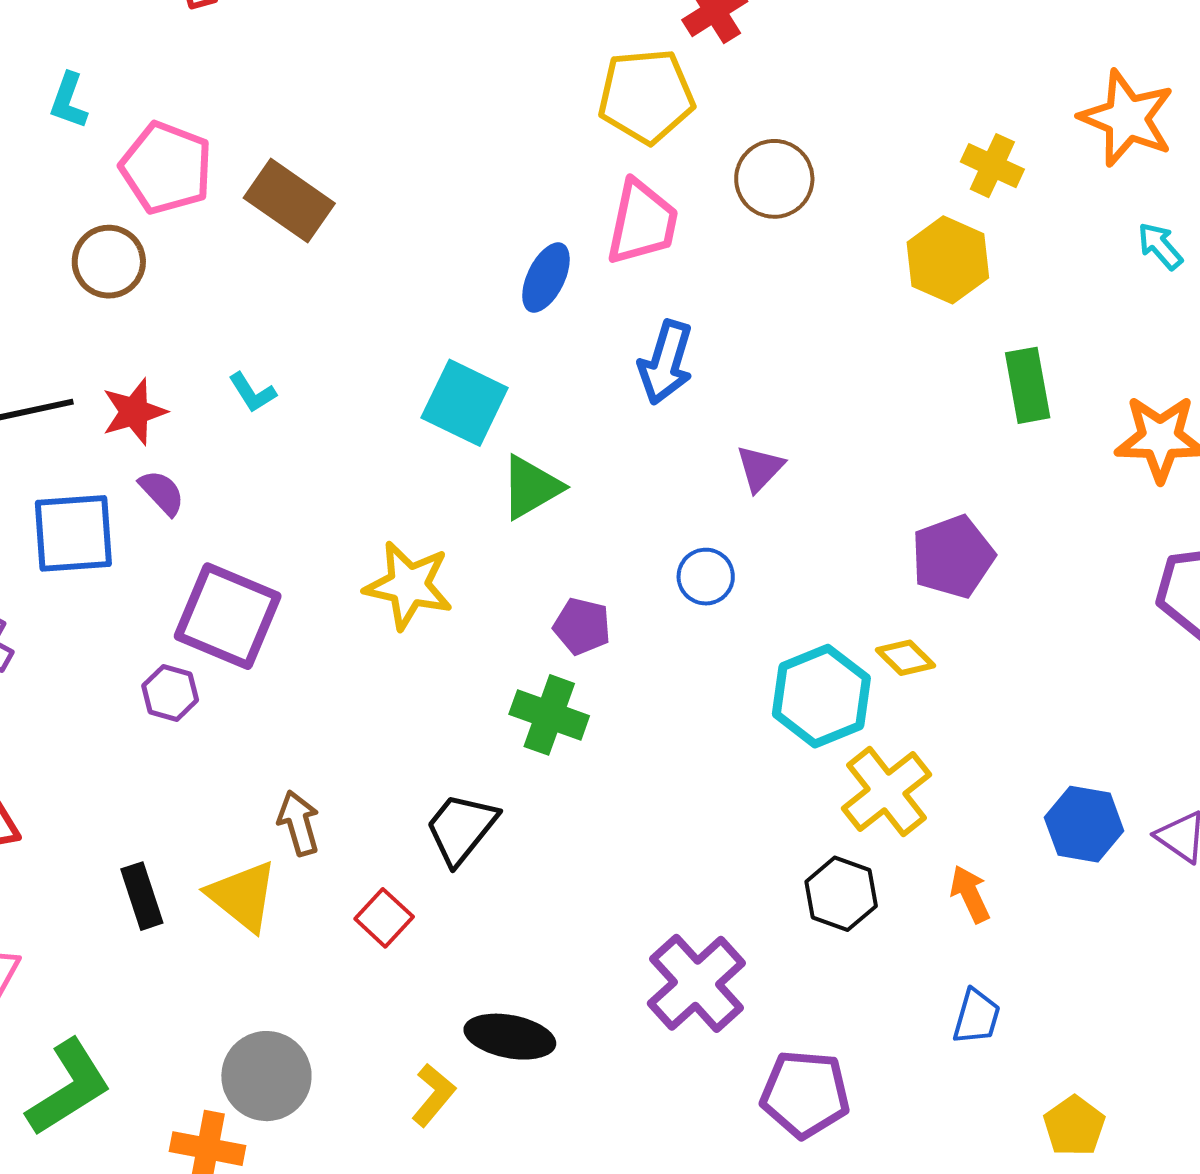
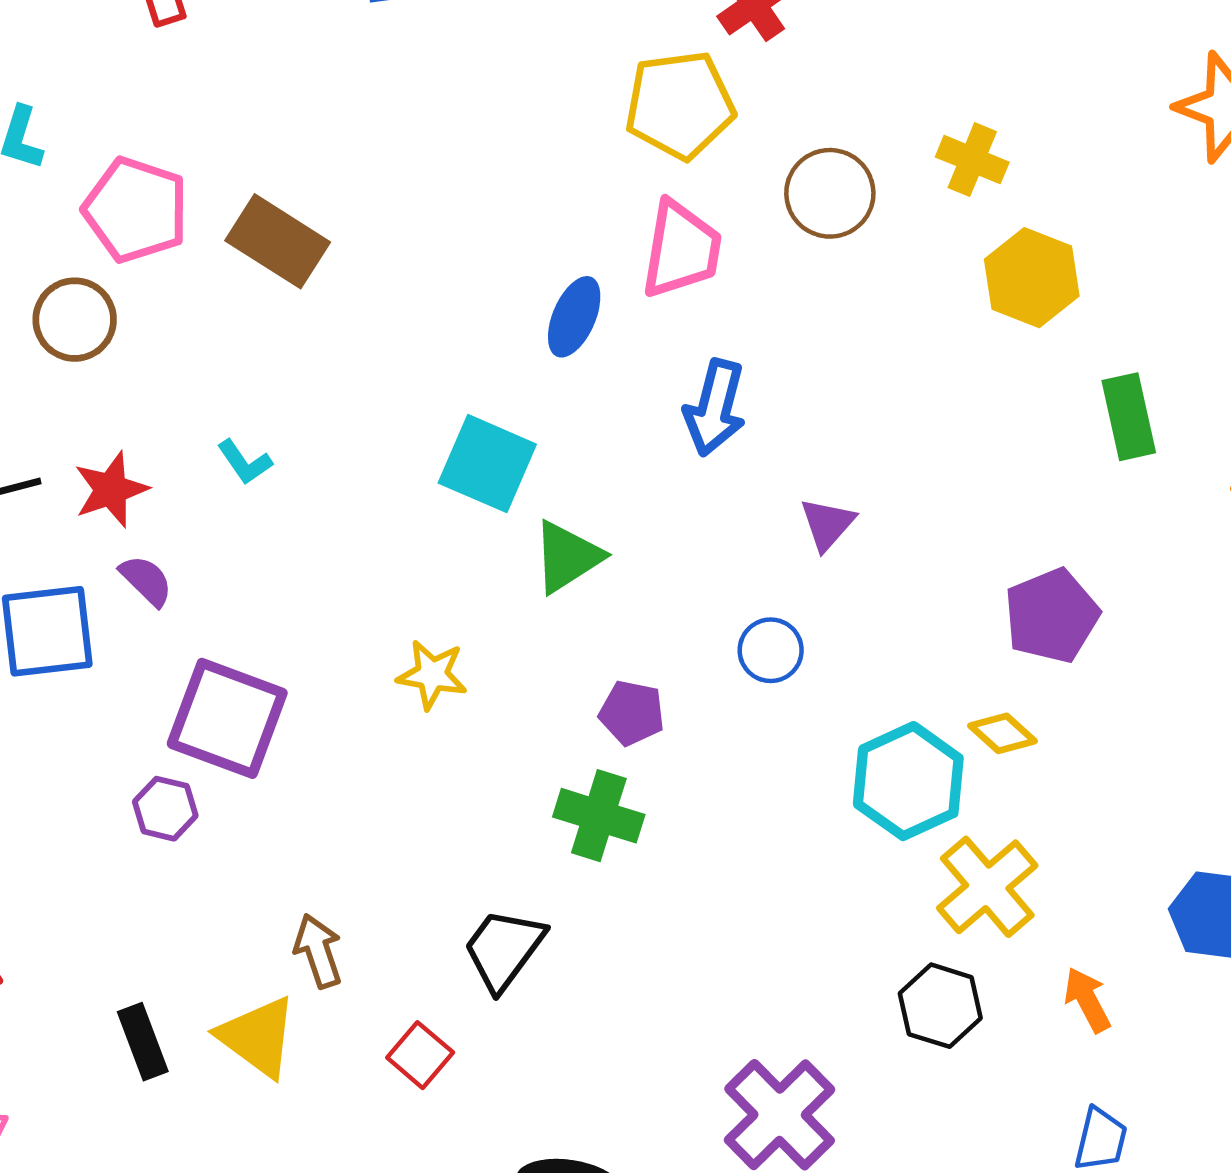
yellow cross: (992, 166) -> (972, 160), moved
yellow star: (409, 585) -> (432, 675), size x0.7

